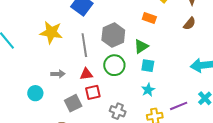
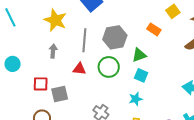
gray arrow: (58, 74) -> (53, 51), moved, turned -96
red square: (93, 92) -> (41, 84), moved
cyan circle: (35, 93) -> (13, 64), moved

